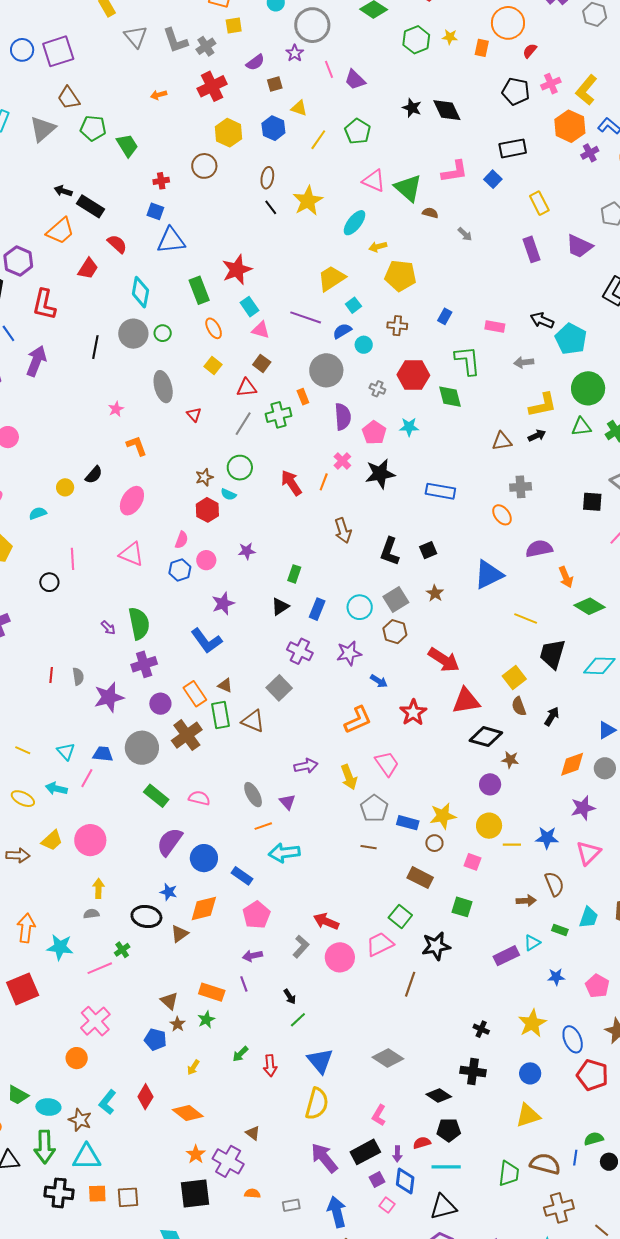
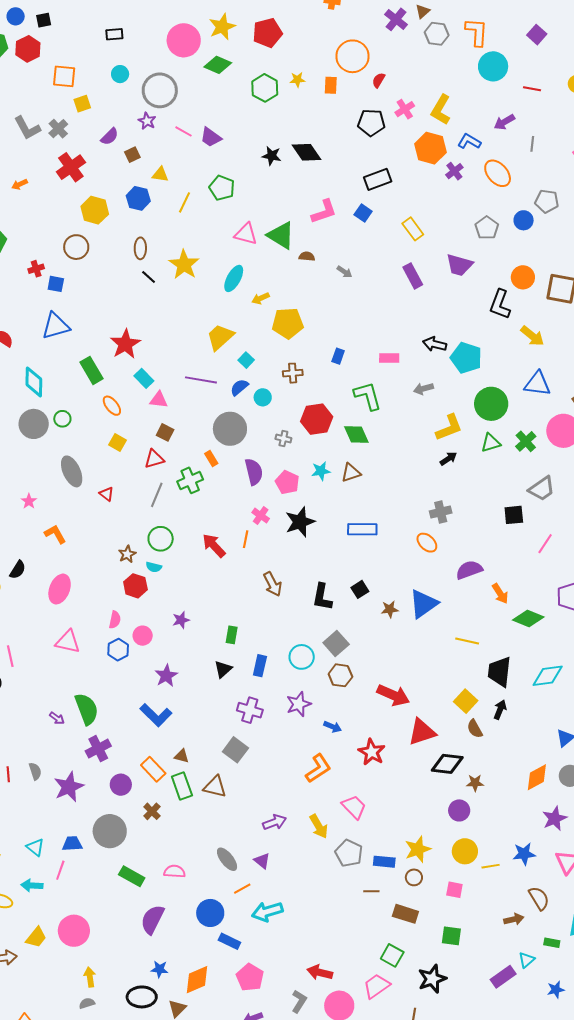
pink line: (329, 69) -> (183, 131), turned -30
blue square: (155, 211) -> (56, 284), moved
brown triangle: (502, 441) -> (351, 473), moved
brown star: (435, 593) -> (390, 609), moved, turned -30
black arrow: (552, 716) -> (500, 710), moved
brown cross: (187, 735) -> (152, 811), size x0.6
brown line: (369, 847) -> (371, 891), moved
blue circle: (204, 858) -> (210, 913), moved

